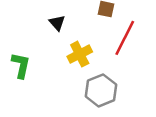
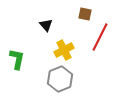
gray hexagon: (101, 90) -> (60, 79), moved

